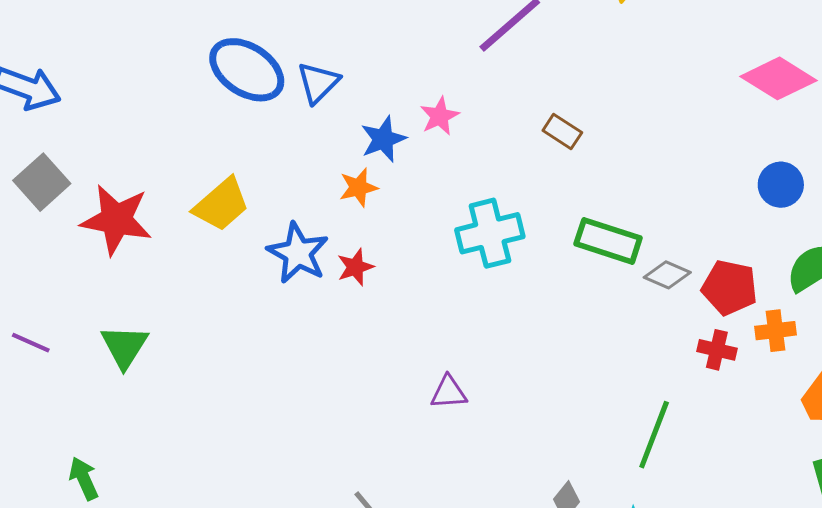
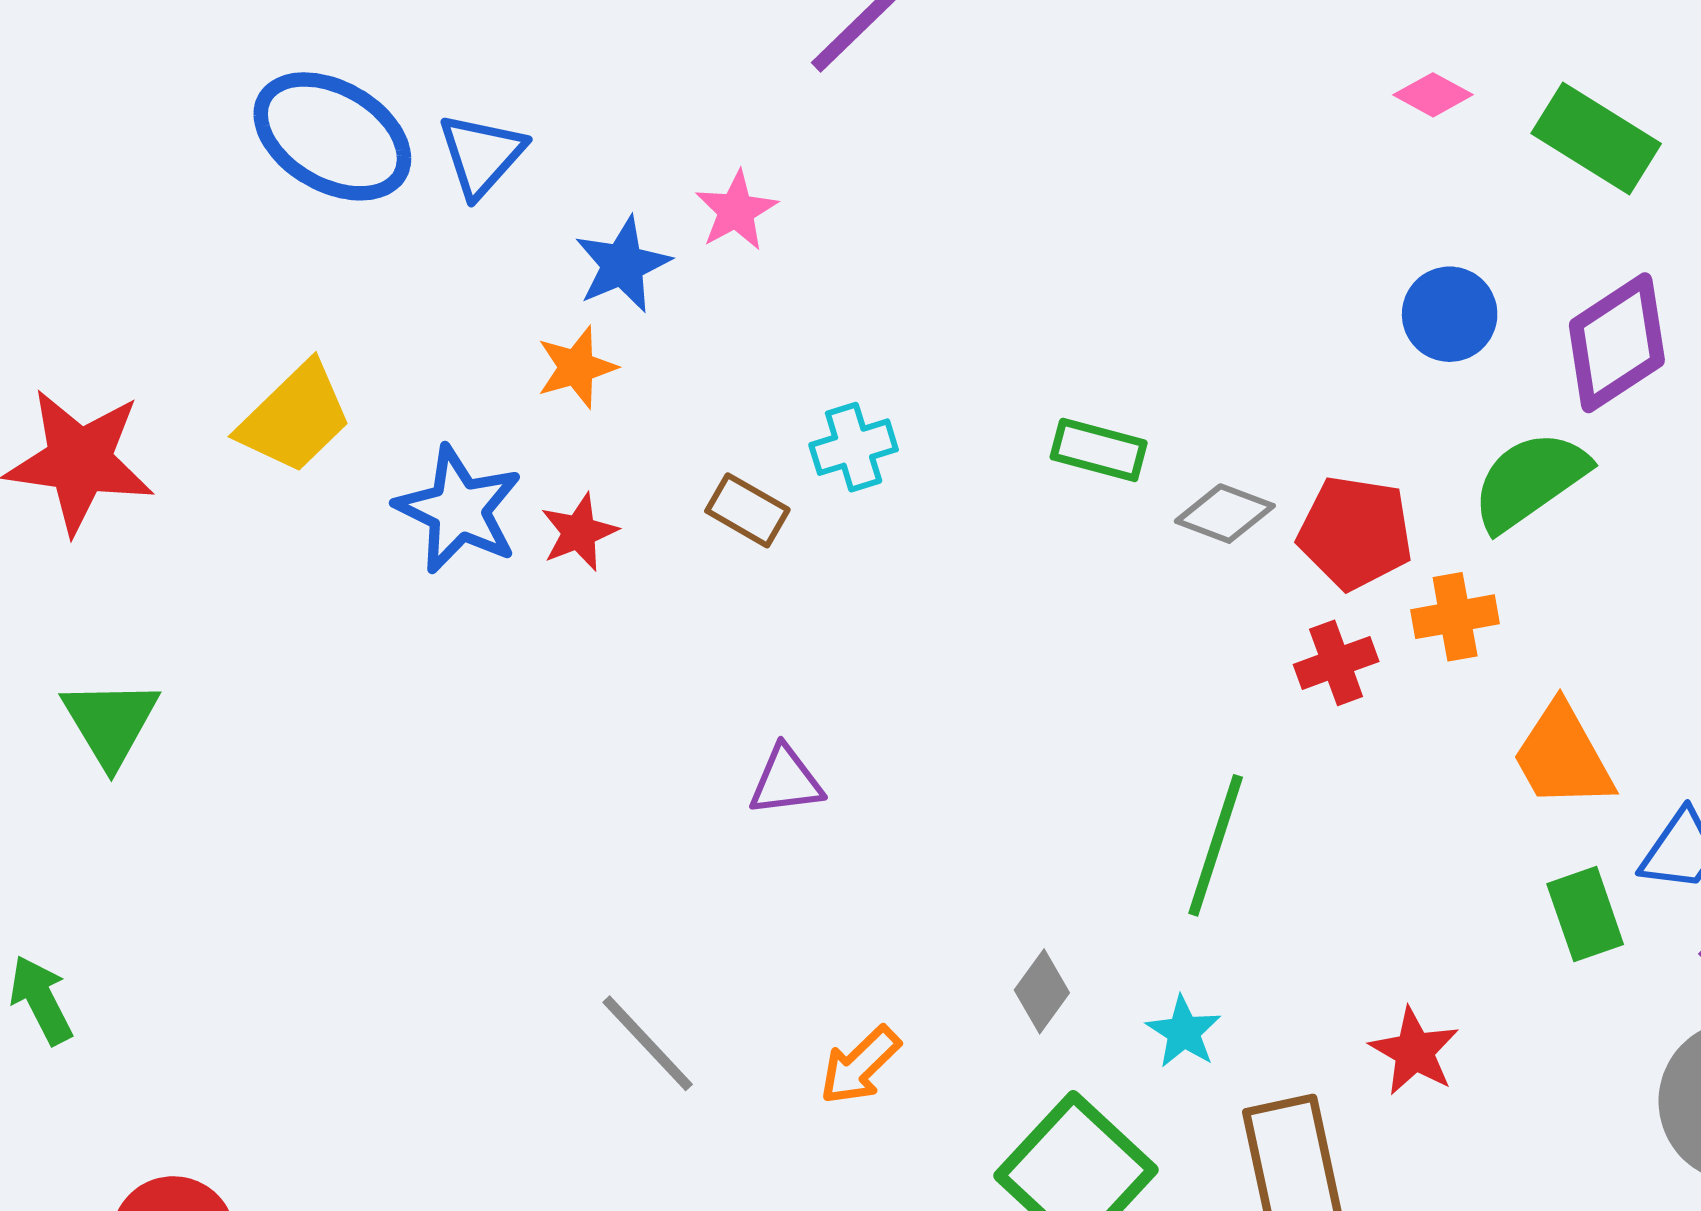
pink diamond: (779, 78) -> (1433, 95), size x0.5
brown rectangle: (562, 131) -> (747, 510), moved
cyan cross: (490, 233) -> (854, 447), size x0.6
green rectangle: (608, 241) -> (1099, 450), size x0.7
red cross: (717, 350) -> (1336, 663), turned -30

